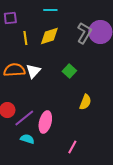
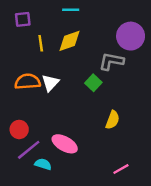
gray L-shape: (84, 33) -> (111, 61), moved, turned -110
purple line: (24, 118) -> (29, 150), moved
pink ellipse: (45, 122) -> (65, 144), turned -75
pink line: (72, 147) -> (121, 169), moved, turned 32

